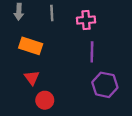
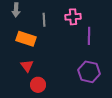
gray line: (52, 13) -> (44, 20), moved
purple line: (92, 52) -> (89, 36), moved

